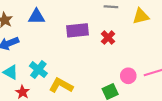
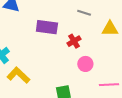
pink circle: (128, 76) -> (85, 64), moved

